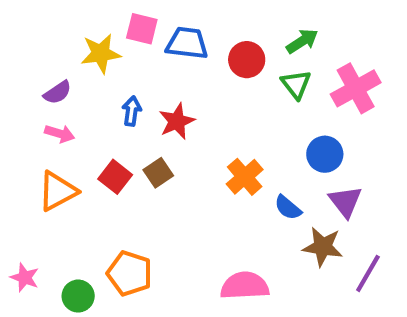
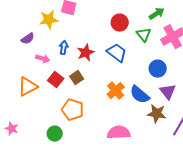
green arrow: (302, 41) -> (157, 14), moved
blue trapezoid: (187, 43) -> (117, 53), moved, turned 30
pink arrow: (60, 134) -> (43, 59), moved
orange cross: (245, 177) -> (116, 91), moved
blue semicircle: (288, 208) -> (140, 95), size x1.5
orange pentagon: (130, 273) -> (73, 110), moved
green circle: (78, 296) -> (55, 134), moved

